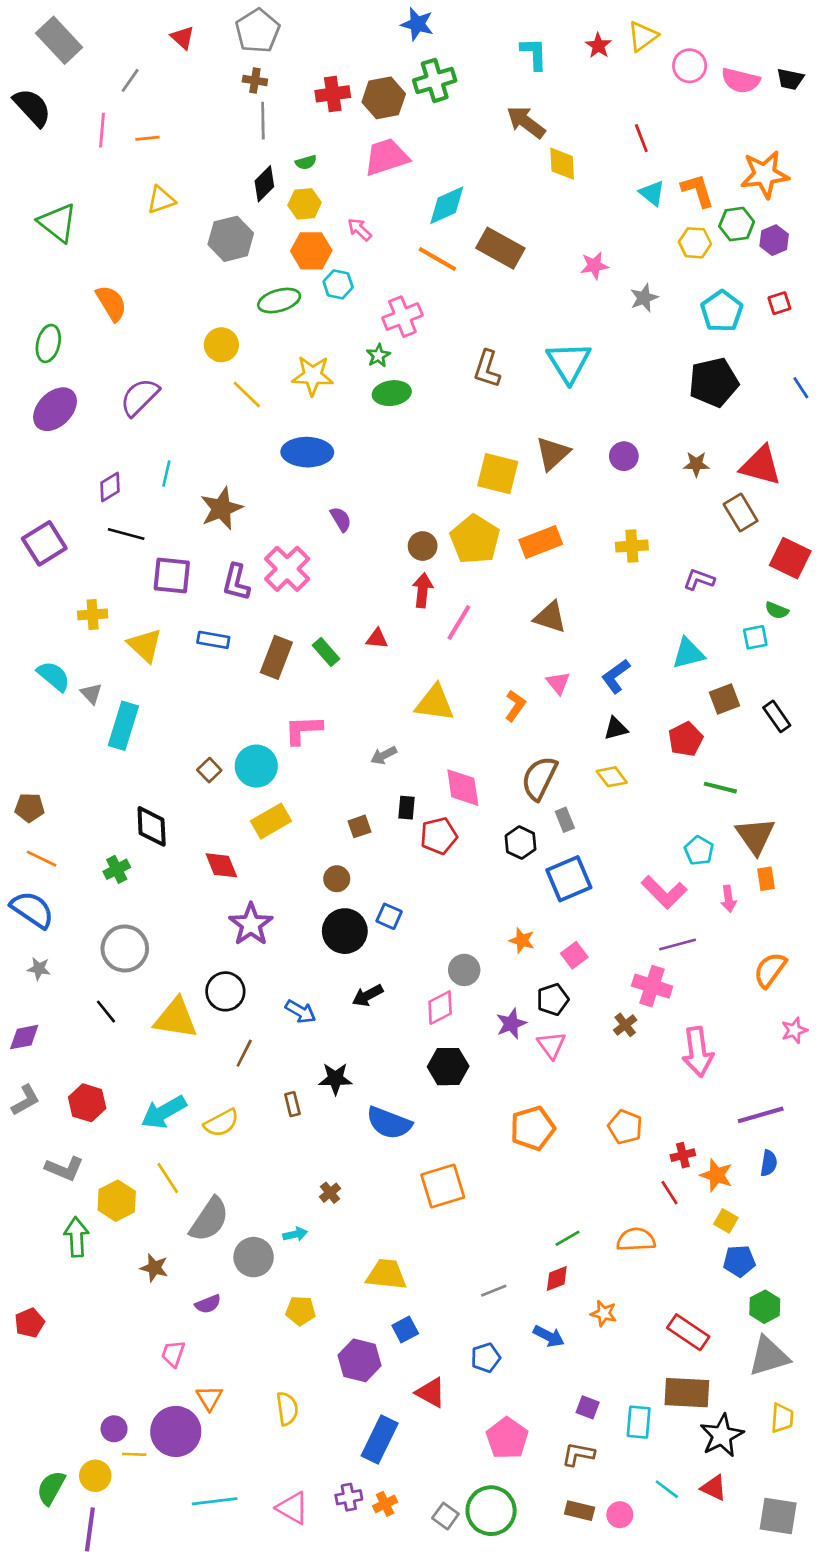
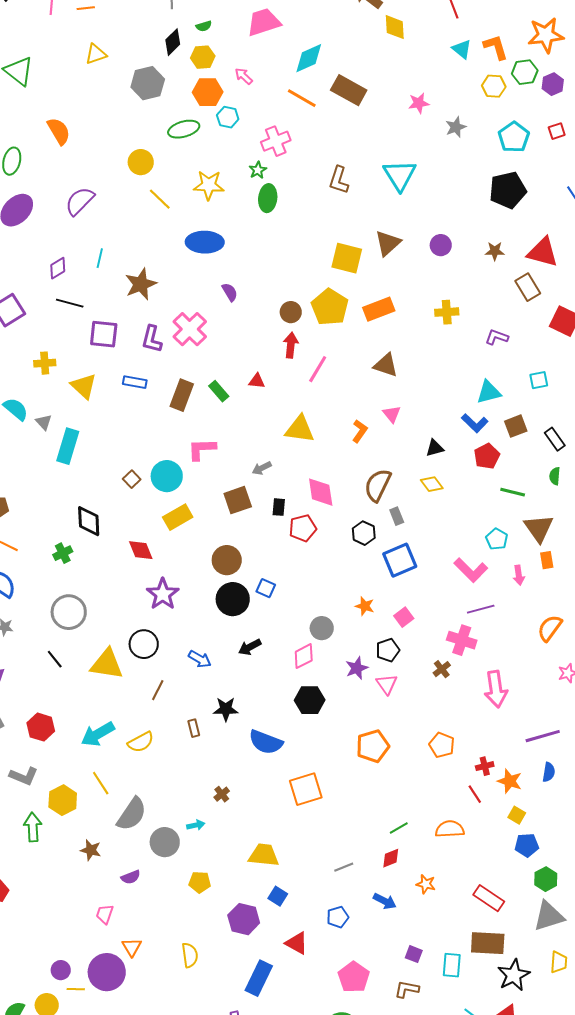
green ellipse: (392, 393) -> (268, 198), turned -76
green semicircle: (777, 610) -> (555, 476), moved, turned 72
blue L-shape: (616, 676) -> (475, 423), moved, turned -100
brown square: (360, 826) -> (238, 500), moved, size x1.6
brown circle: (337, 879) -> (227, 560), size x1.5
blue square: (405, 1330) -> (278, 896), turned -30

